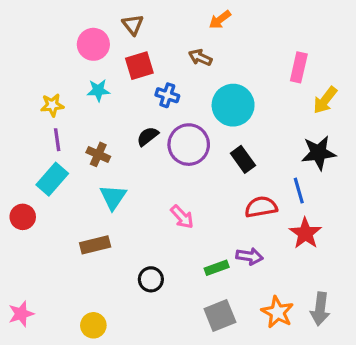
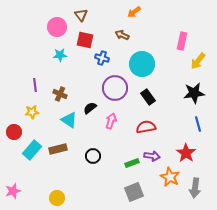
red square: (139, 66) -> (85, 40), turned 30
yellow star: (52, 105) -> (32, 112), moved
black semicircle: (148, 136) -> (90, 108), moved
cyan rectangle: (52, 179) -> (32, 150), moved
blue line: (299, 191) -> (198, 124), moved
cyan triangle: (113, 197) -> (69, 120), turned -30
red semicircle: (261, 207) -> (146, 127), moved
pink arrow: (182, 217) -> (111, 121), moved, turned -119
red star: (305, 233) -> (186, 153), moved
black circle: (151, 279) -> (93, 156), moved
orange star: (277, 312) -> (170, 177), moved

